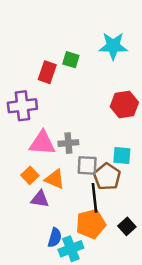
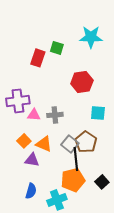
red hexagon: (124, 104) -> (82, 82), moved
purple cross: (22, 106) -> (18, 101), moved
pink triangle: (42, 143) -> (34, 115), size x0.6
cyan square: (122, 155) -> (98, 113), moved
gray square: (87, 165) -> (70, 144), moved, turned 36
blue semicircle: (55, 238) -> (31, 191), moved

